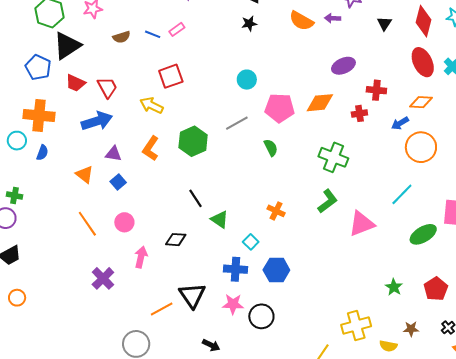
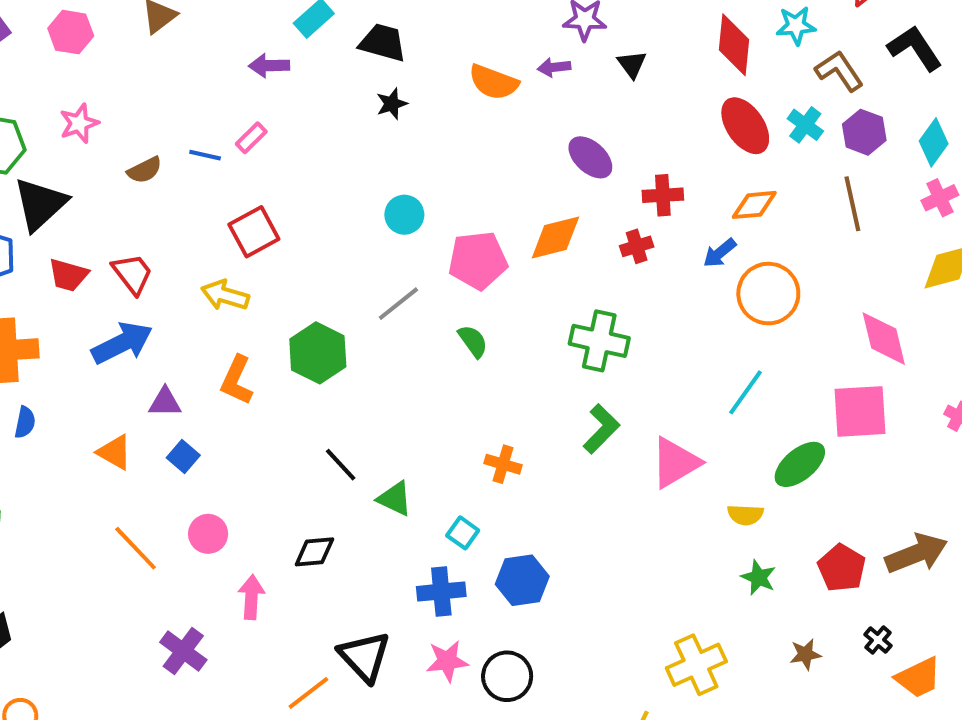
black triangle: (384, 23) -> (632, 64), moved
purple ellipse: (343, 66) -> (590, 157), turned 75
yellow semicircle: (388, 346) -> (745, 515), moved

